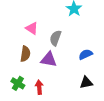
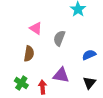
purple triangle: (49, 60) -> (61, 75), moved
black triangle: (86, 82) -> (89, 83), turned -40

